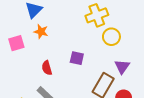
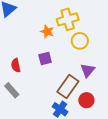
orange star: (41, 32) -> (47, 32), moved
purple square: (77, 58) -> (45, 59), turned -32

